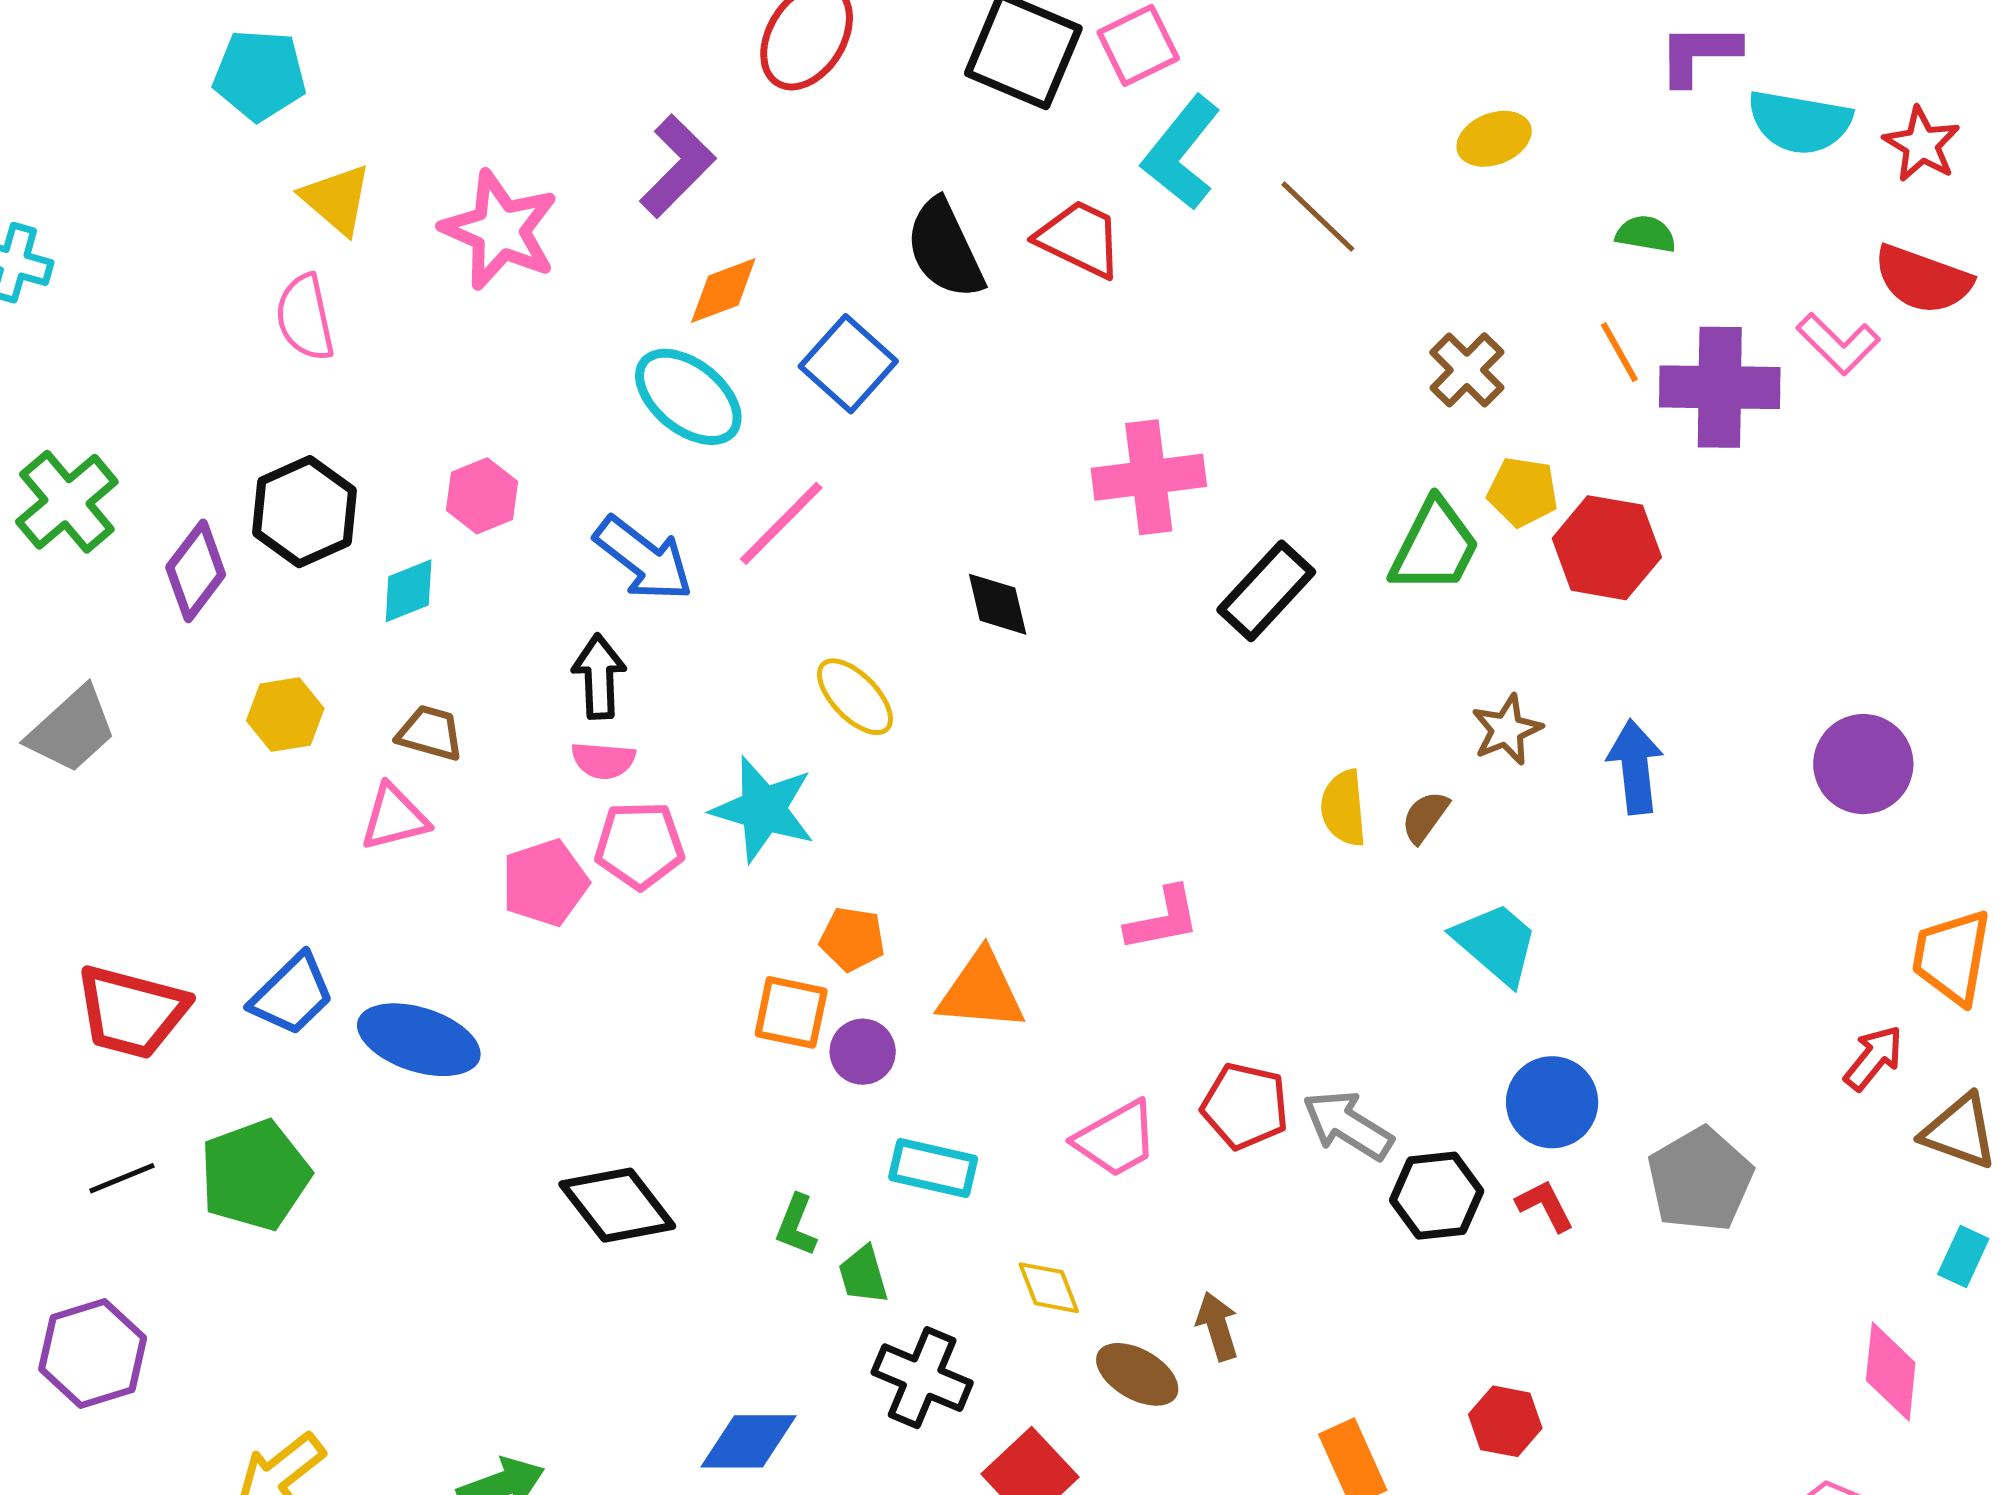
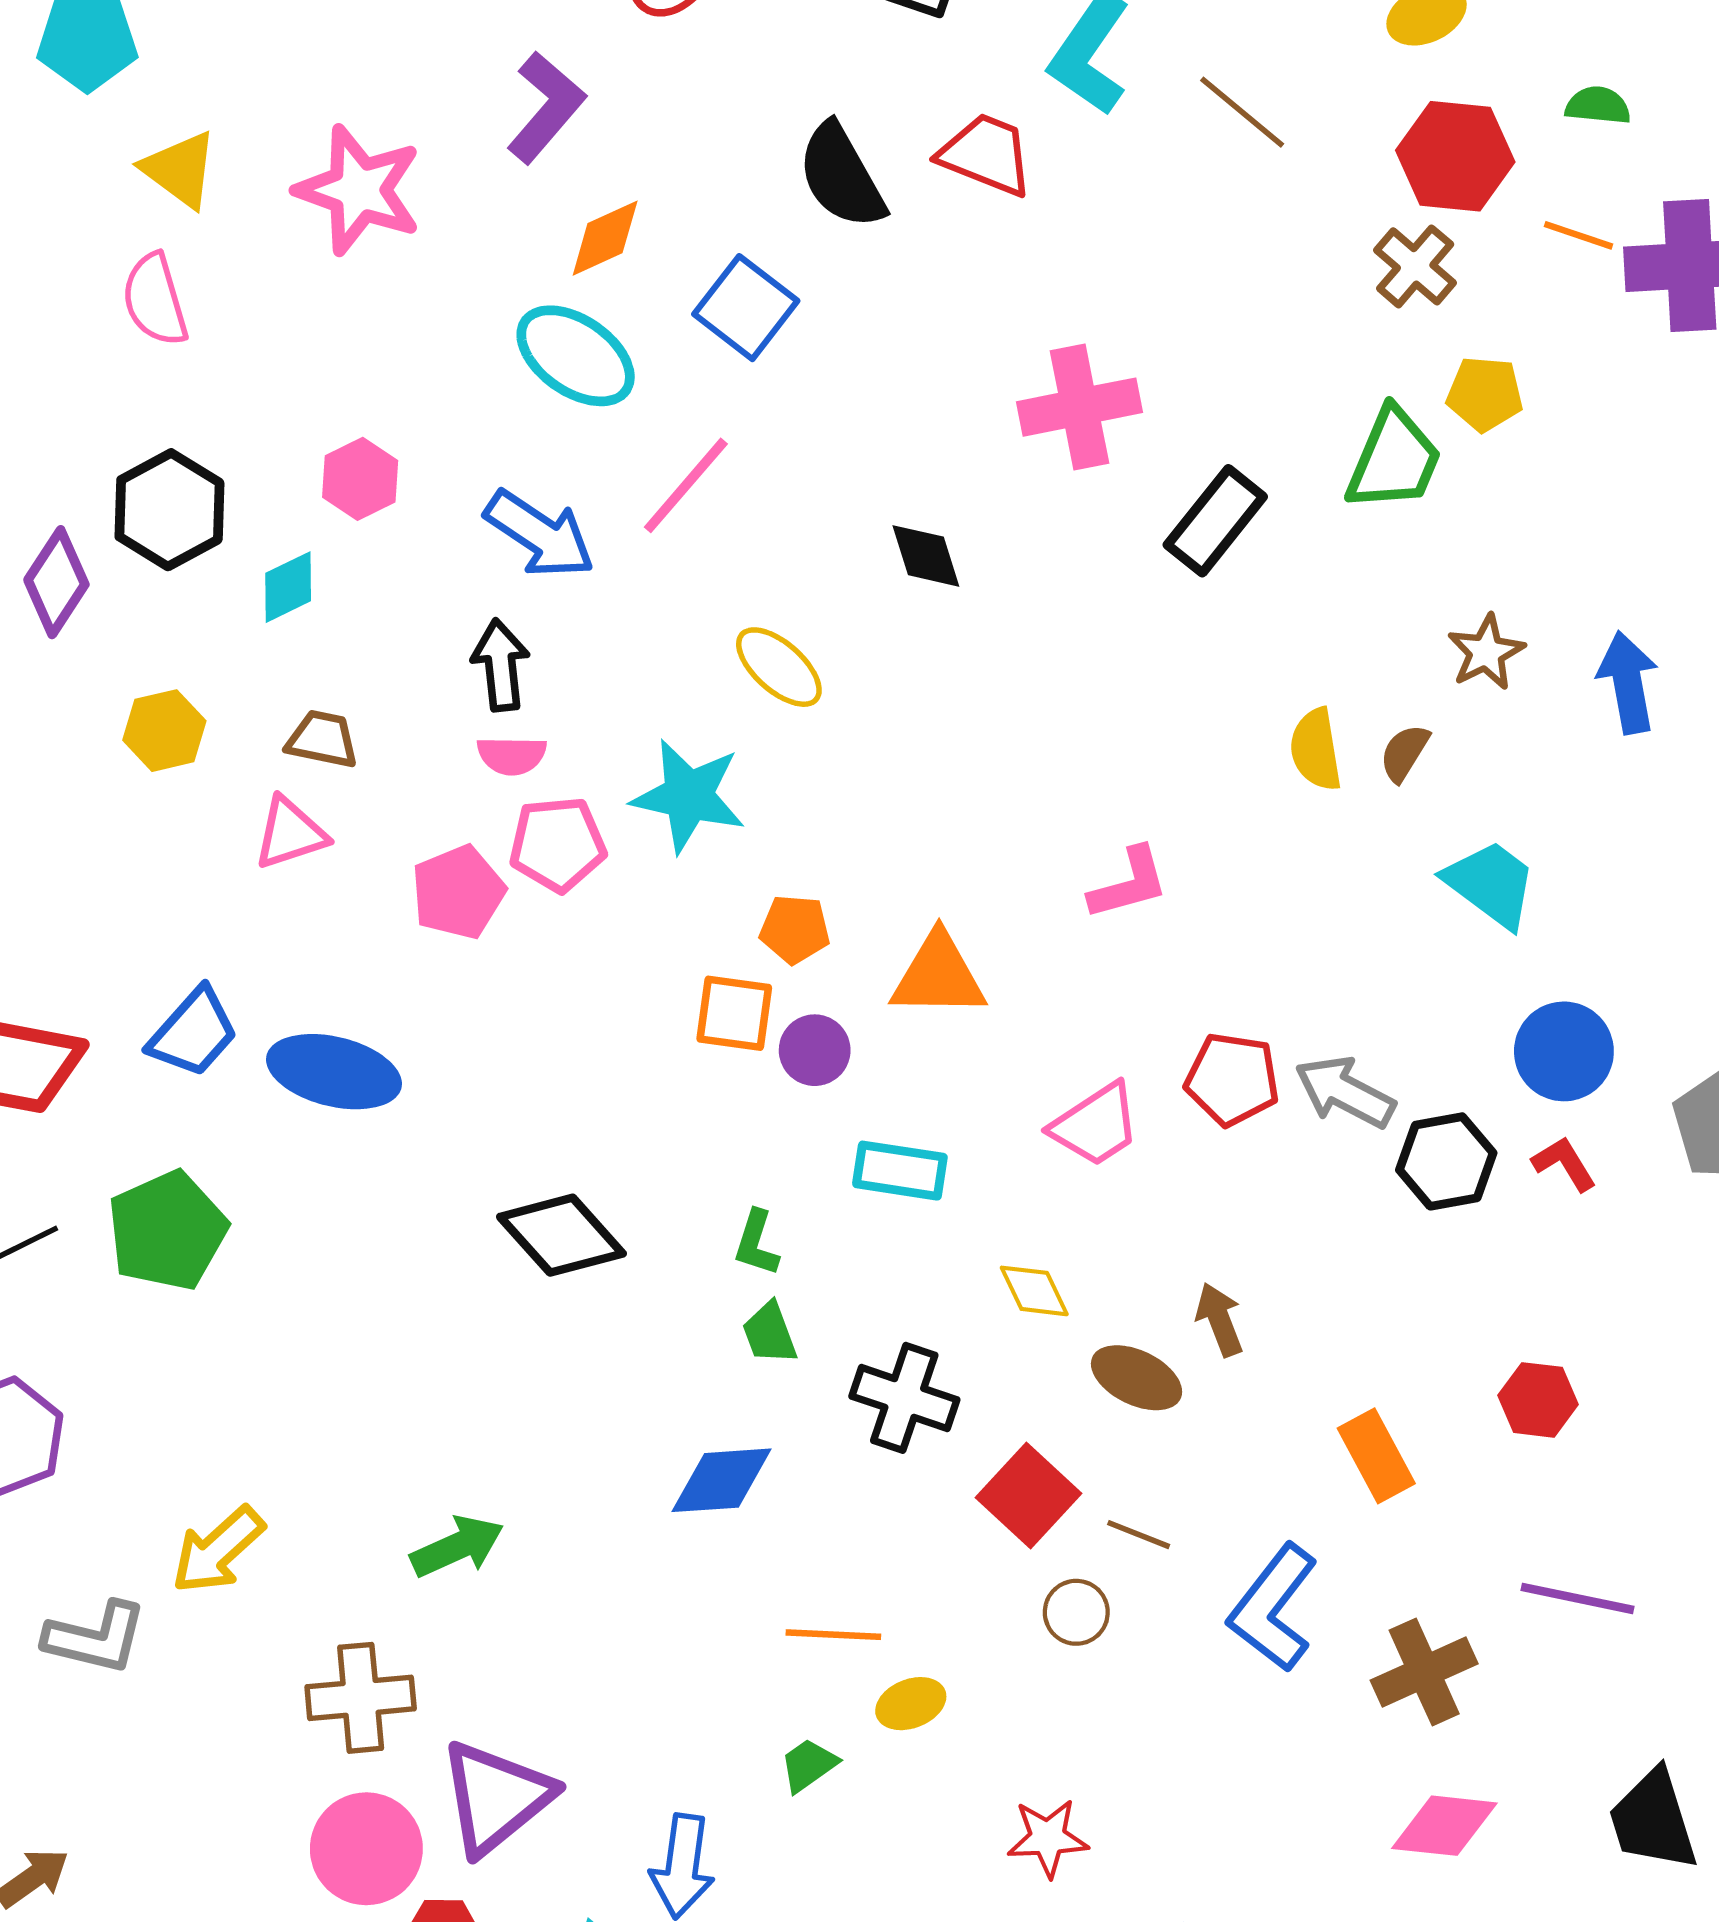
orange line: (1619, 352) -> (1578, 235), turned -38
red hexagon: (1607, 548) -> (1455, 156), moved
green trapezoid: (863, 1275) -> (770, 1333), moved

